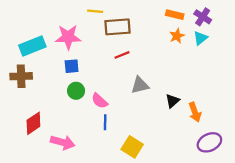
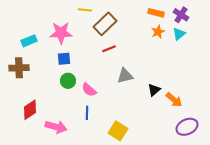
brown rectangle: (118, 27) -> (105, 24), turned -40
cyan rectangle: (32, 46) -> (29, 41), size x0.7
orange arrow: (195, 112) -> (174, 100), turned -30
blue line: (105, 122) -> (87, 113), moved

